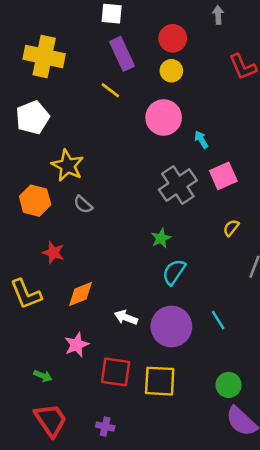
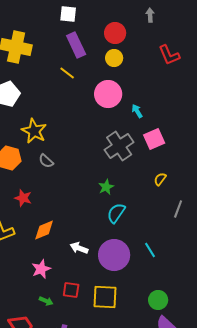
red square: (116, 372) -> (71, 290), size x0.7
green arrow: (43, 376) -> (46, 301), moved

